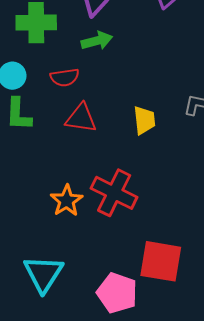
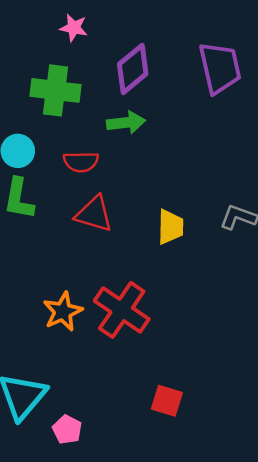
red square: (161, 261) -> (167, 401), size x0.6
pink pentagon: (117, 293) -> (67, 430), moved, size x0.6

